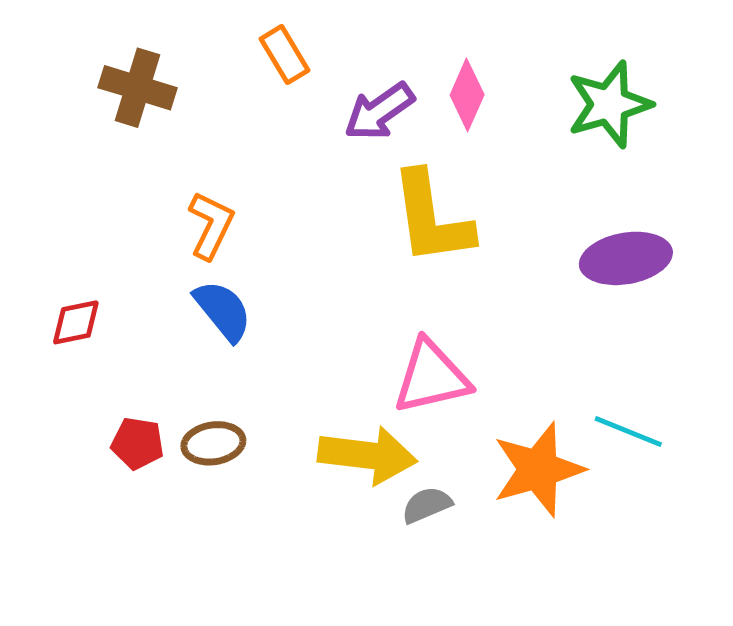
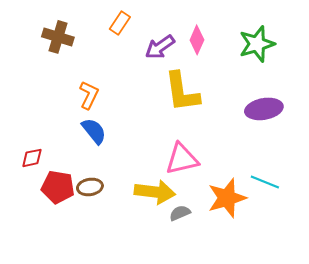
orange rectangle: (284, 55) -> (120, 23), turned 65
red diamond: (76, 322) -> (32, 158), moved
red pentagon: (138, 443) -> (58, 187), size x1.5

